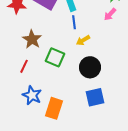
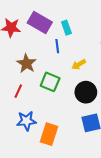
blue line: (74, 22) -> (57, 46), moved
blue star: (32, 95) -> (26, 121), turned -30

